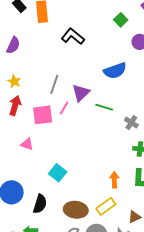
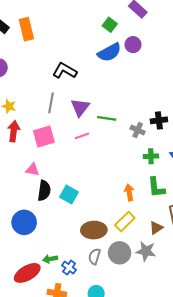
black L-shape: (73, 36) -> (65, 71), moved
blue semicircle: (115, 71) -> (109, 52), moved
pink line: (64, 108) -> (82, 136), moved, turned 48
black semicircle: (40, 204) -> (44, 191), moved

